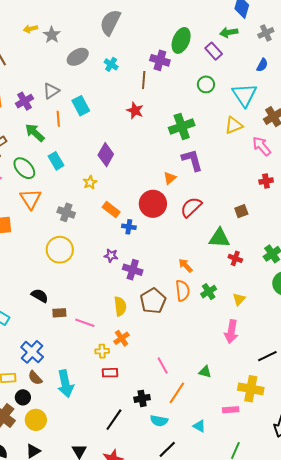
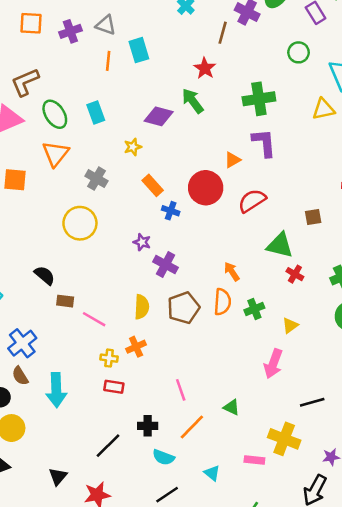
gray triangle: (51, 91) -> (106, 25), turned 42
green arrow: (35, 133) -> (193, 101), moved
purple diamond: (106, 155) -> (159, 116), turned 65

